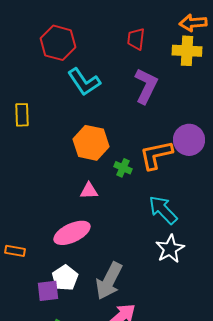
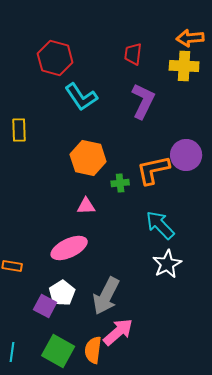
green cross: (123, 168) -> (120, 183), turned -30
purple square: (48, 291) -> (45, 306), turned 35

